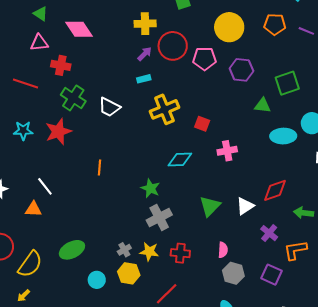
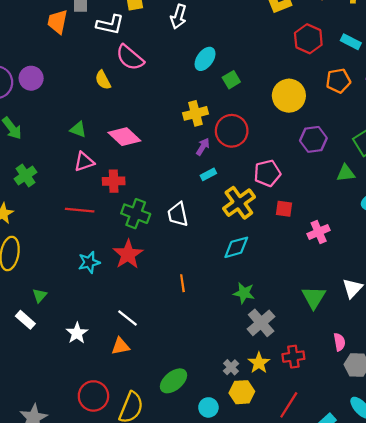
pink pentagon: (204, 59) -> (267, 173), moved
white trapezoid: (109, 107) -> (178, 214), turned 65
cyan diamond: (180, 159) -> (236, 247), moved
yellow star: (149, 252) -> (259, 363), turned -30

